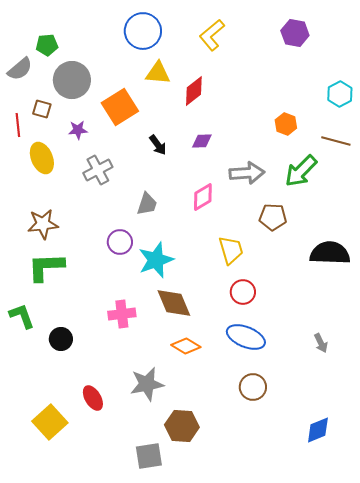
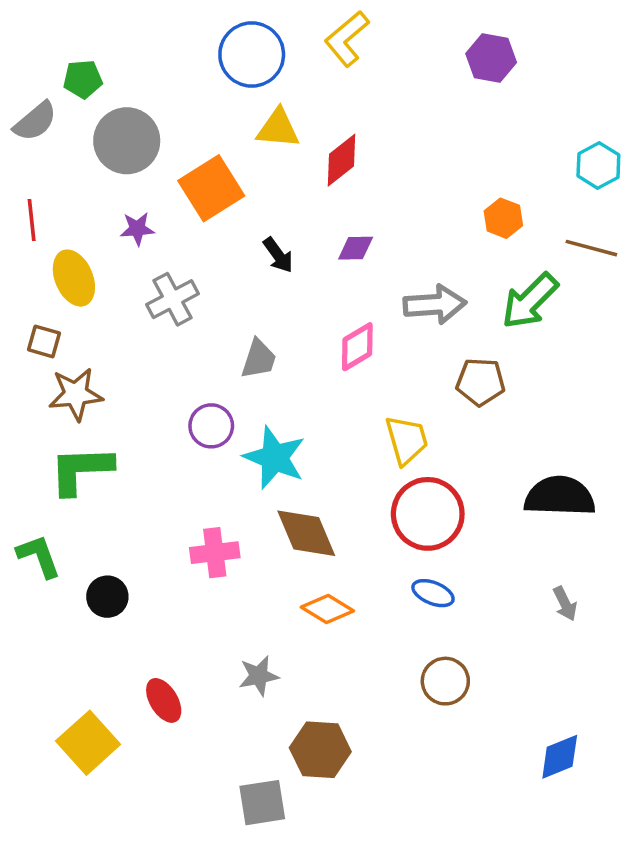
purple hexagon: (295, 33) -> (491, 58), moved
yellow L-shape: (212, 35) -> (347, 39), moved
brown square: (42, 109) -> (44, 341), moved
black semicircle: (330, 253) -> (560, 496), moved
cyan star: (156, 260) -> (275, 458), turned -30
red circle: (243, 292) -> (428, 514), size x1.6
blue ellipse: (246, 337) -> (433, 593), size x0.6
gray star: (147, 384) -> (259, 676), size x0.7

